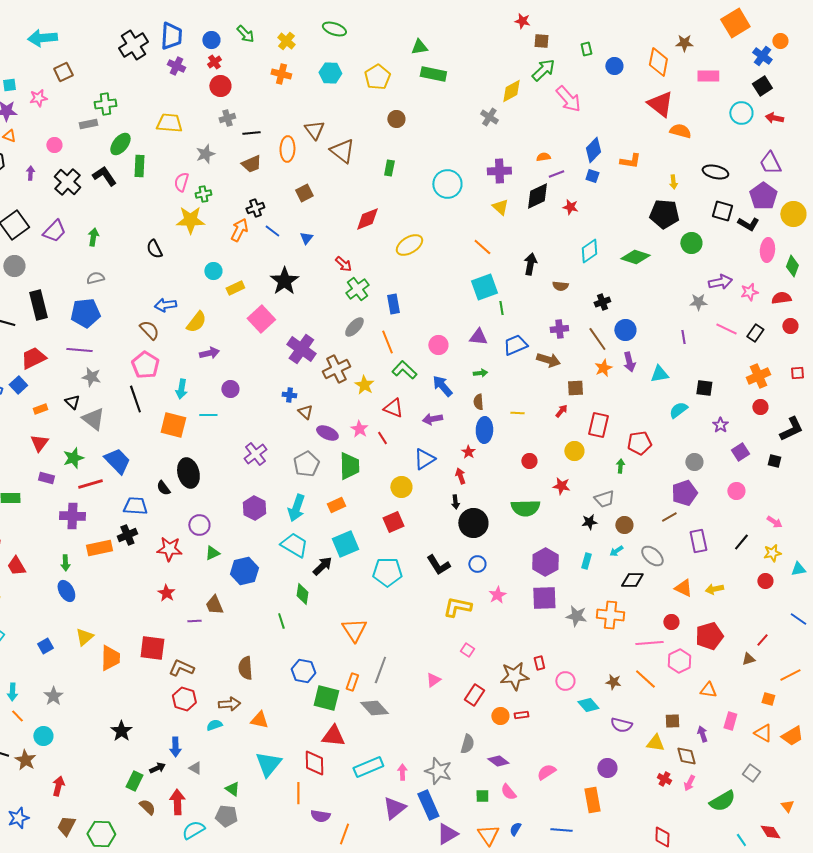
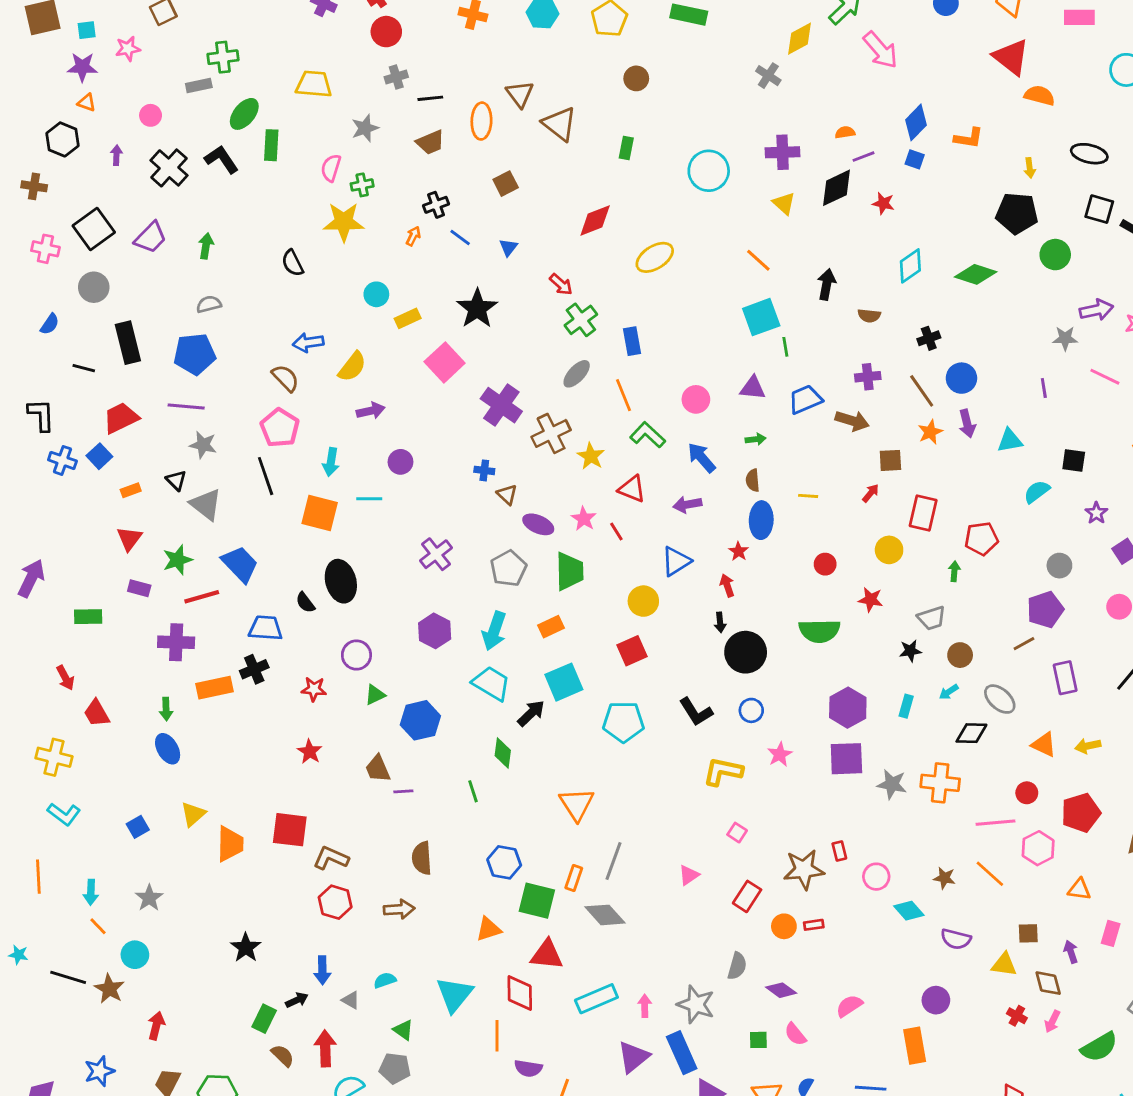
orange arrow: (239, 230) -> (413, 236), size x0.6
red star: (169, 549) -> (314, 689), size x0.7
purple line: (194, 621) -> (403, 791), moved
orange triangle: (259, 720) -> (489, 929), moved, turned -30
cyan semicircle: (214, 725) -> (385, 980), moved

